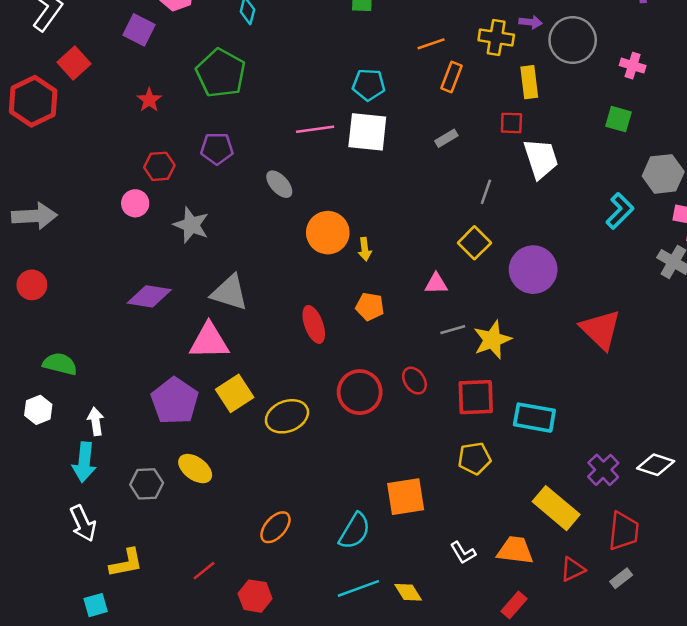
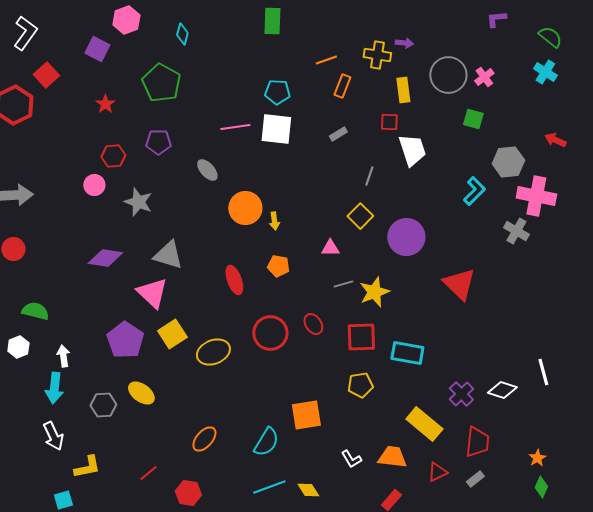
gray circle: (573, 40) -> (448, 75), moved
pink cross: (633, 66) -> (484, 77), turned 36
pink triangle: (209, 341) -> (152, 293), turned 44

